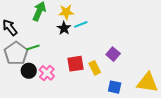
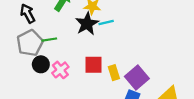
black star: (64, 28) -> (87, 24), size x1.5
purple square: (113, 54) -> (137, 78), moved, size x1.5

